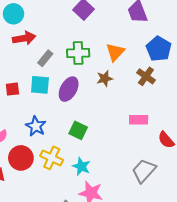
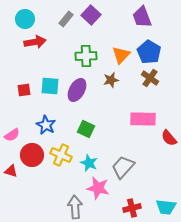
blue pentagon: (159, 49) -> (149, 52), moved
gray rectangle: (45, 58) -> (66, 19), moved
pink rectangle: (139, 120) -> (143, 119), size x1.4
gray trapezoid: (144, 171) -> (123, 167), moved

